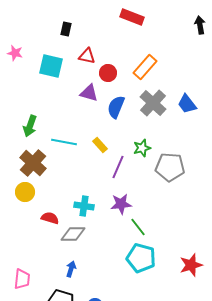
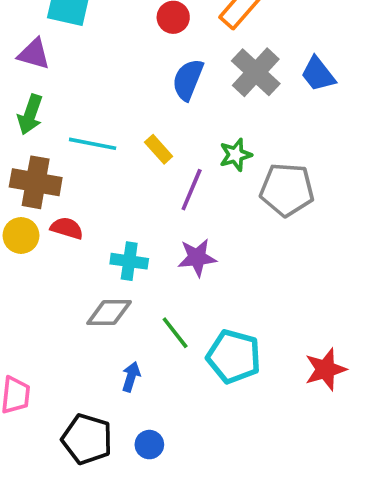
purple triangle: (89, 93) -> (34, 54), moved
brown cross: (33, 163) -> (36, 182), turned -32
red semicircle: (50, 218) -> (67, 228), moved
green line: (138, 227) -> (175, 333), moved
blue arrow: (71, 269) -> (131, 377), moved

